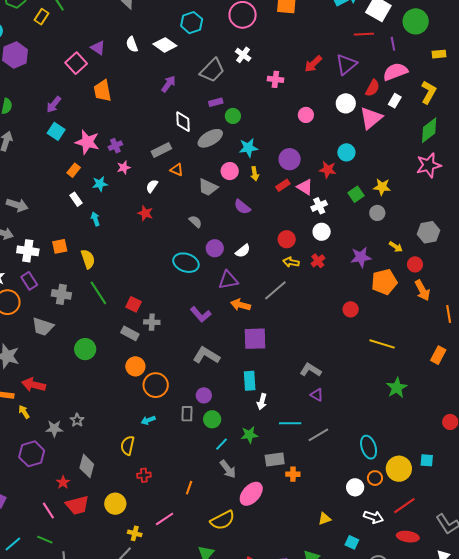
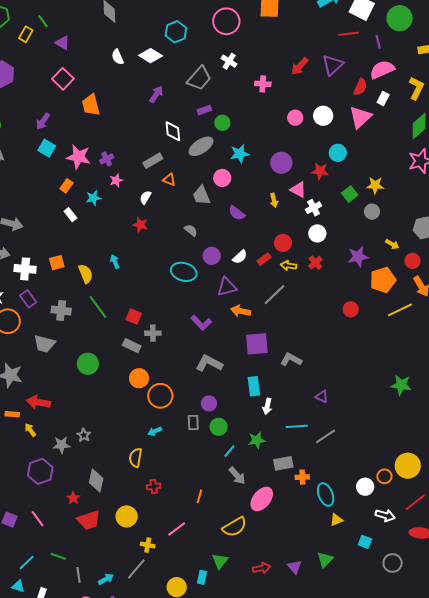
purple triangle: (98, 48) -> (62, 43), moved
white circle: (346, 103) -> (323, 116), moved
yellow arrow: (255, 174) -> (274, 200), moved
red rectangle: (283, 185) -> (264, 259), moved
gray trapezoid: (208, 187) -> (201, 195), turned 45
cyan arrow: (95, 219) -> (115, 262), moved
yellow line: (382, 344) -> (400, 310), moved, turned -40
gray L-shape: (310, 370) -> (291, 360), moved
green star: (397, 388) -> (401, 385), turned -30
cyan ellipse: (369, 447) -> (326, 494), moved
pink line: (48, 511) -> (38, 519), moved

